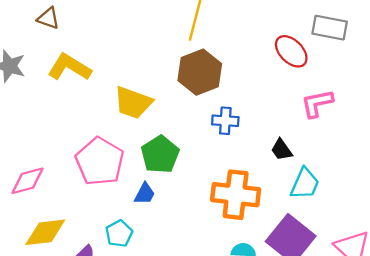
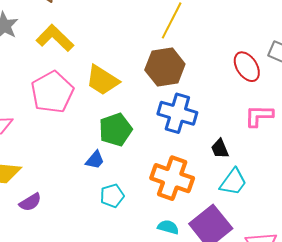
blue cross: (225, 121) -> (177, 113), size x1.6
pink pentagon: (100, 161) -> (52, 92), moved
cyan pentagon: (119, 234) -> (112, 196), moved

